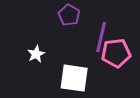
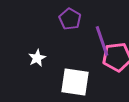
purple line: (101, 37) -> (102, 41), turned -32

